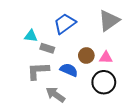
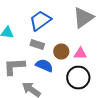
gray rectangle: (47, 48) -> (37, 44), moved

